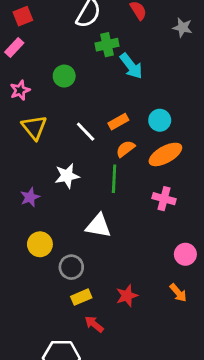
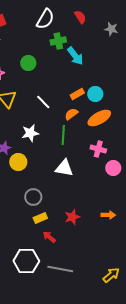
orange rectangle: (118, 122) -> (77, 94), moved
white triangle: (98, 226) -> (64, 168), moved
yellow circle: (40, 244) -> (18, 162), moved
pink circle: (185, 254) -> (113, 168), moved
orange arrow: (178, 293) -> (108, 215), turned -48

